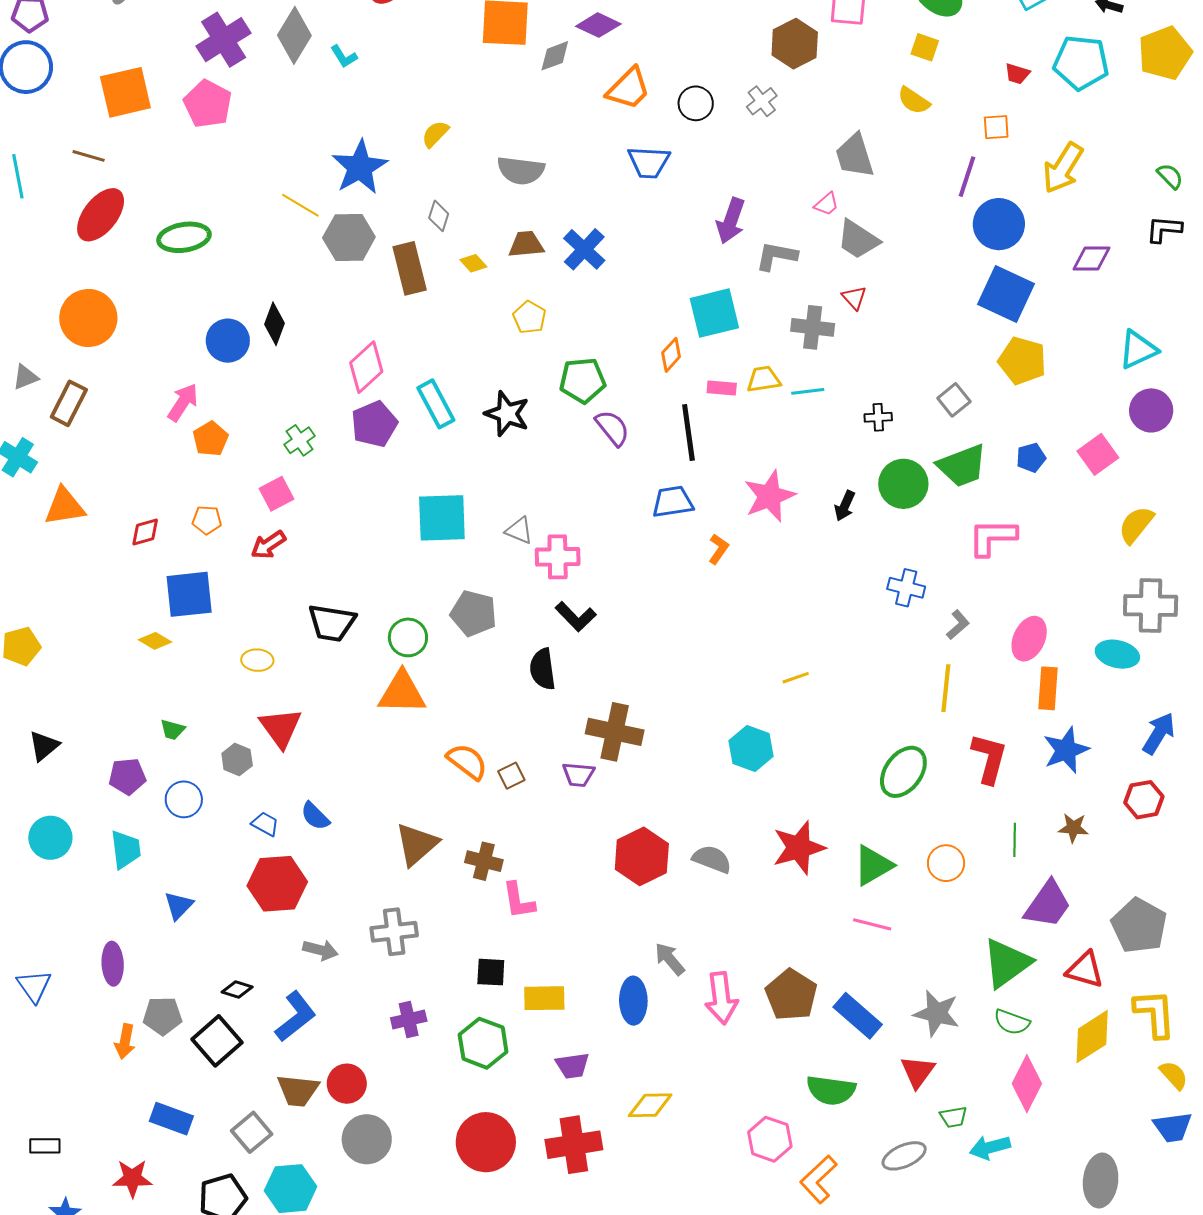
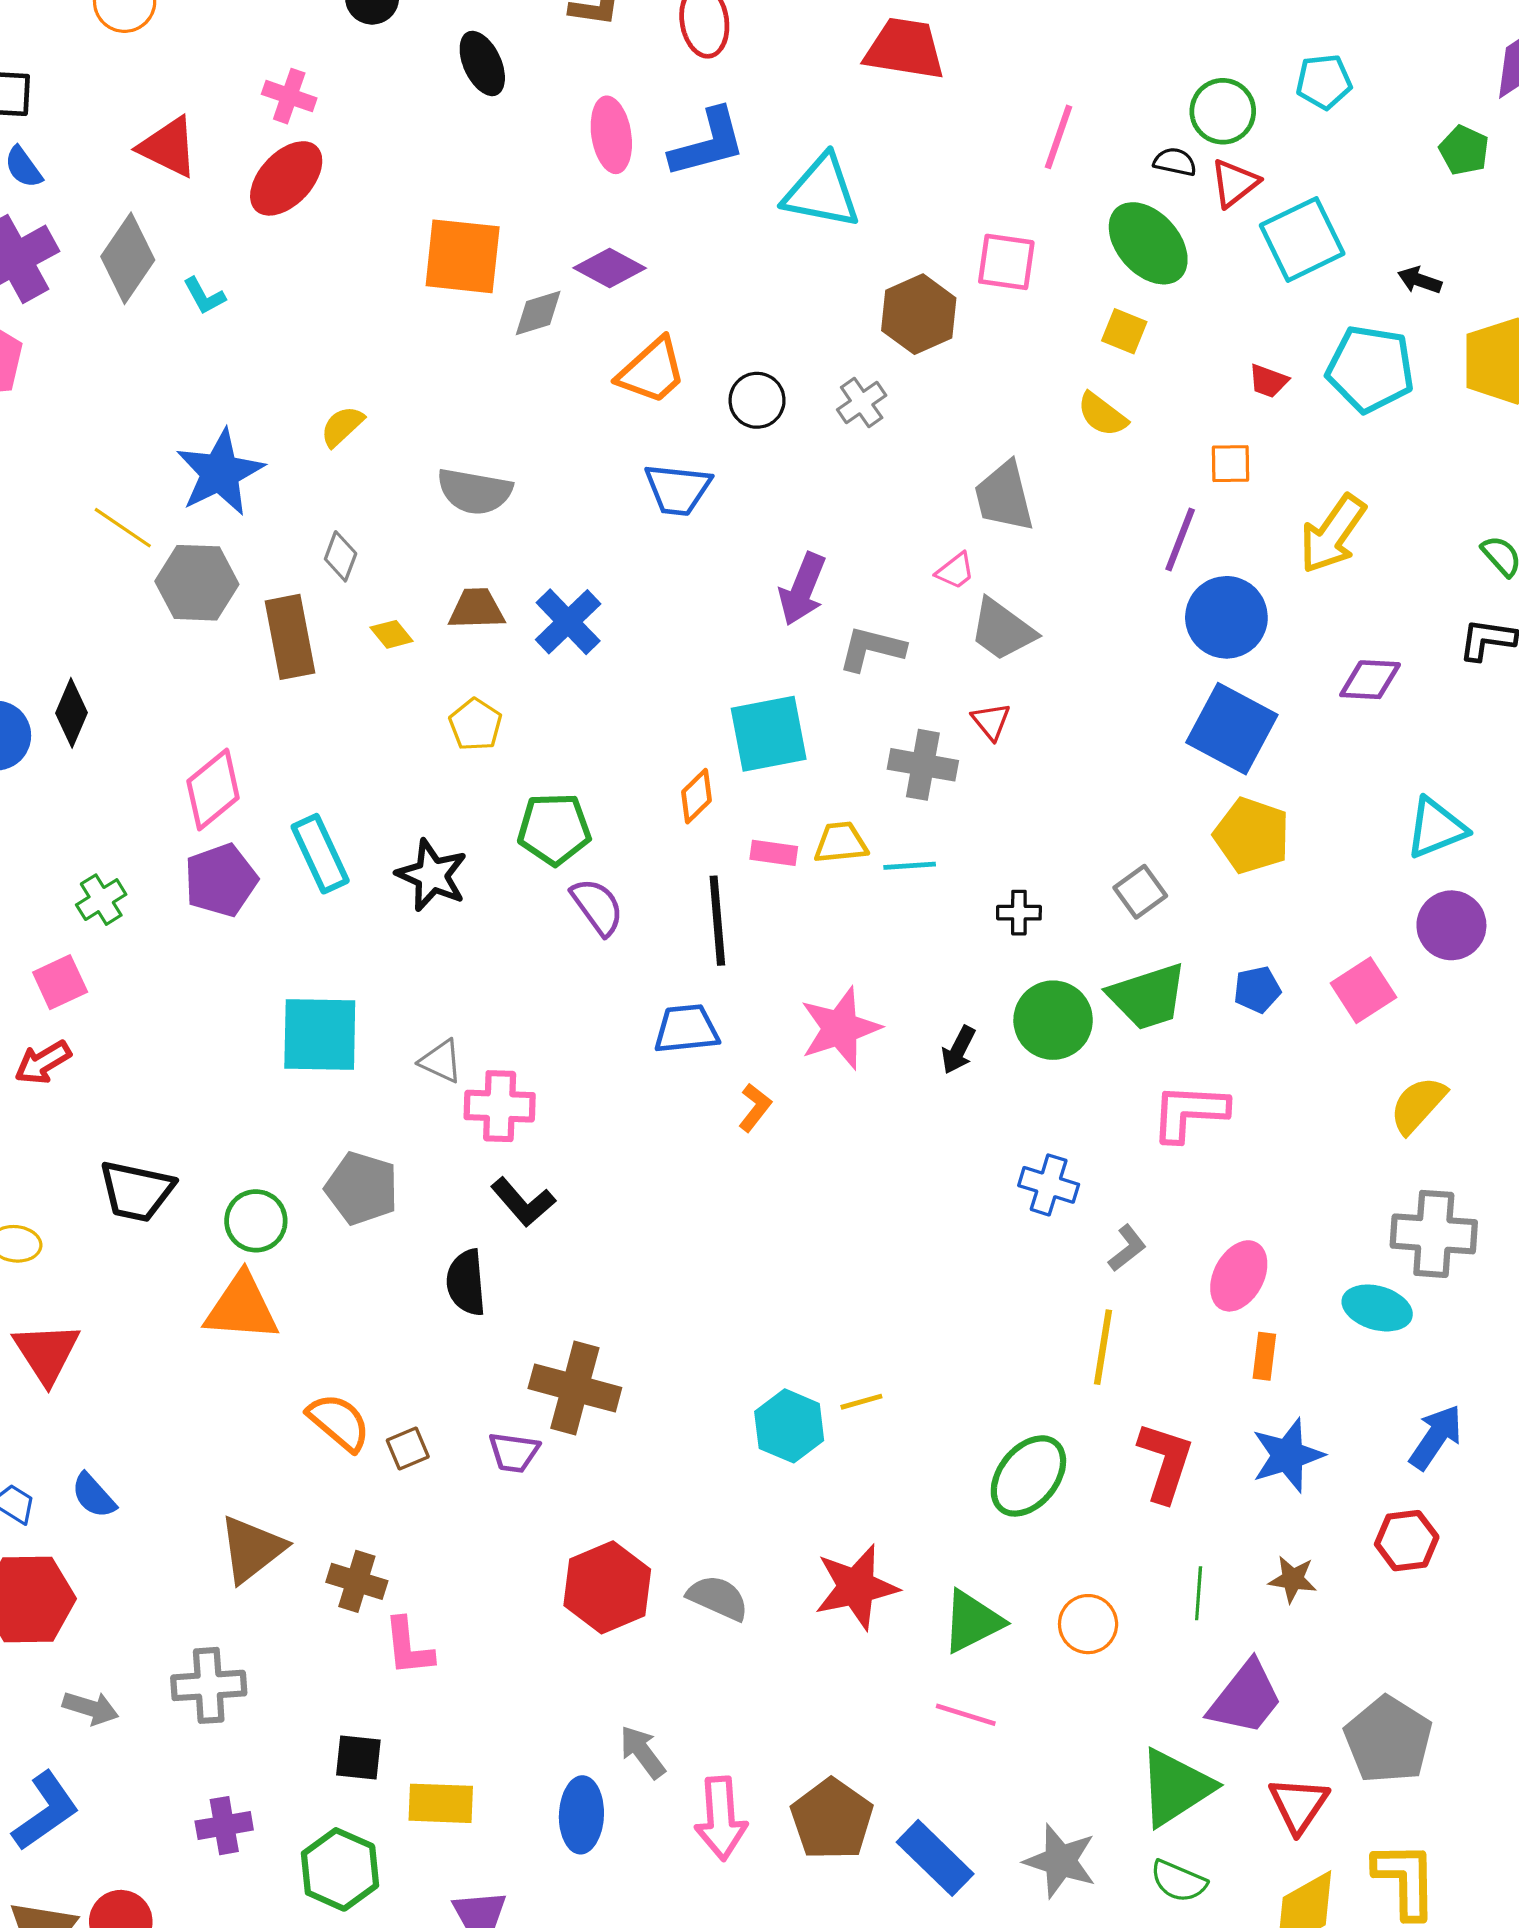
yellow line: (796, 678) -> (861, 1402), moved
orange rectangle: (1048, 688) -> (1264, 1356), size x0.7
red triangle: (1085, 970) -> (1299, 1805), turned 45

